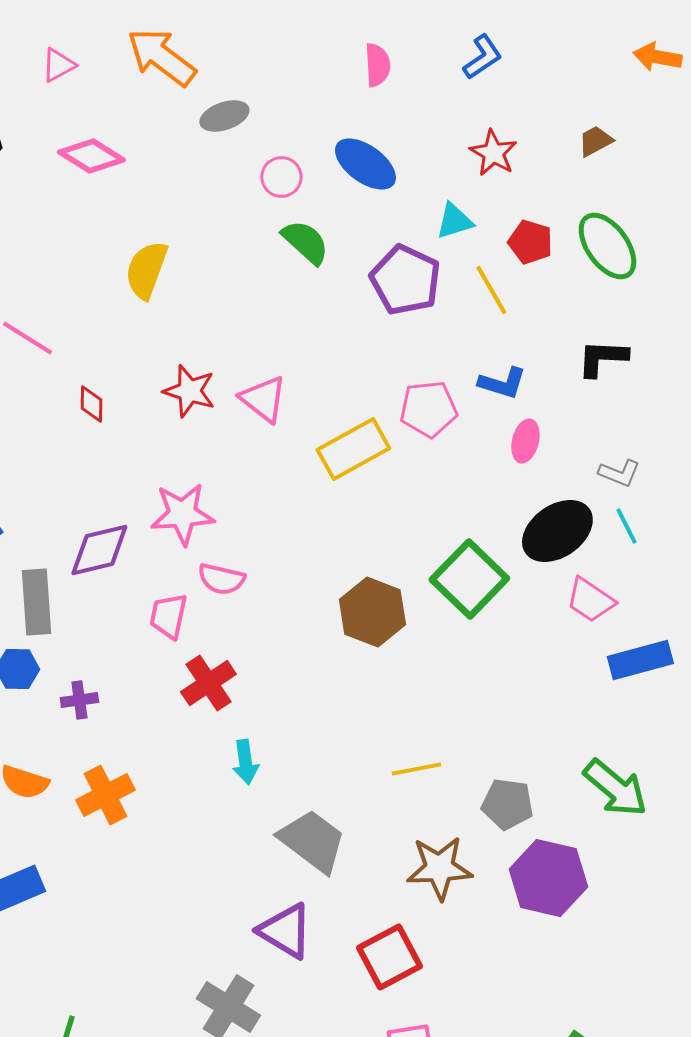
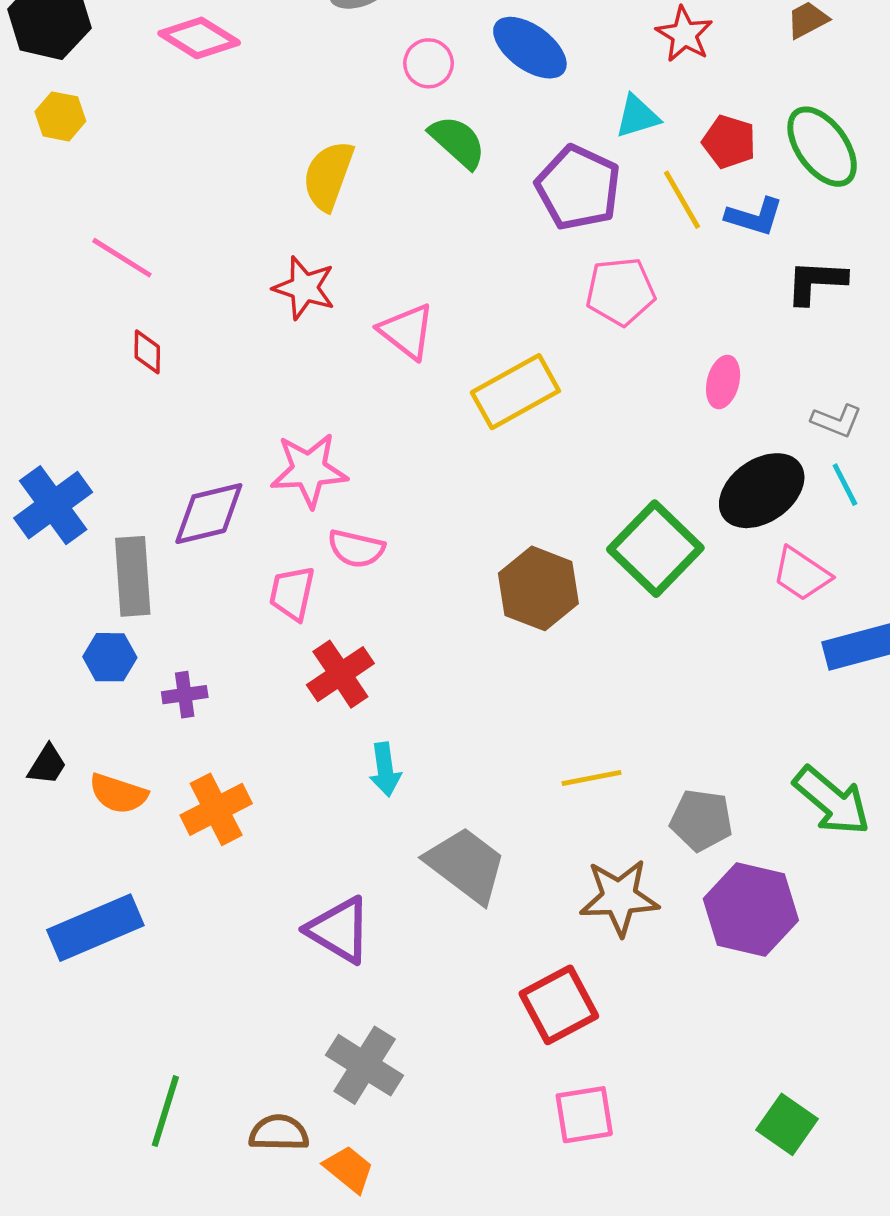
yellow semicircle: (146, 270) -> (328, 176), moved
blue L-shape: (502, 383) -> (754, 217), moved
red star: (189, 391) -> (304, 288), moved
red diamond: (91, 404) -> (147, 352), moved
pink pentagon: (428, 409) -> (620, 291), moved
purple triangle: (285, 931) -> (339, 930), moved

